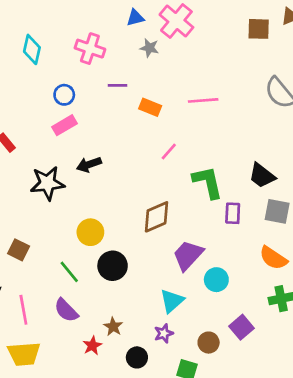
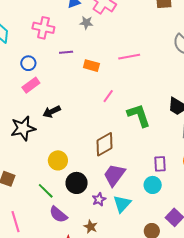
purple rectangle: (233, 213) -> (160, 164), moved
purple trapezoid: (188, 255) -> (114, 175), moved
purple semicircle: (66, 310) -> (58, 214), moved
brown star: (113, 327) -> (91, 227), moved
purple star: (164, 333) -> (99, 199), moved

